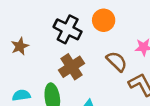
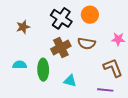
brown semicircle: (117, 61) -> (87, 43), moved, turned 138

